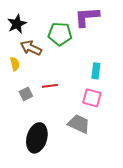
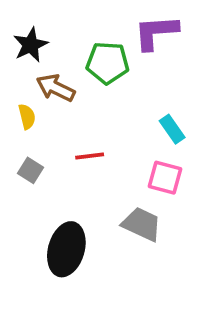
cyan rectangle: (96, 71) -> (172, 129), turned -42
gray square: (26, 94) -> (30, 170), moved, turned -32

